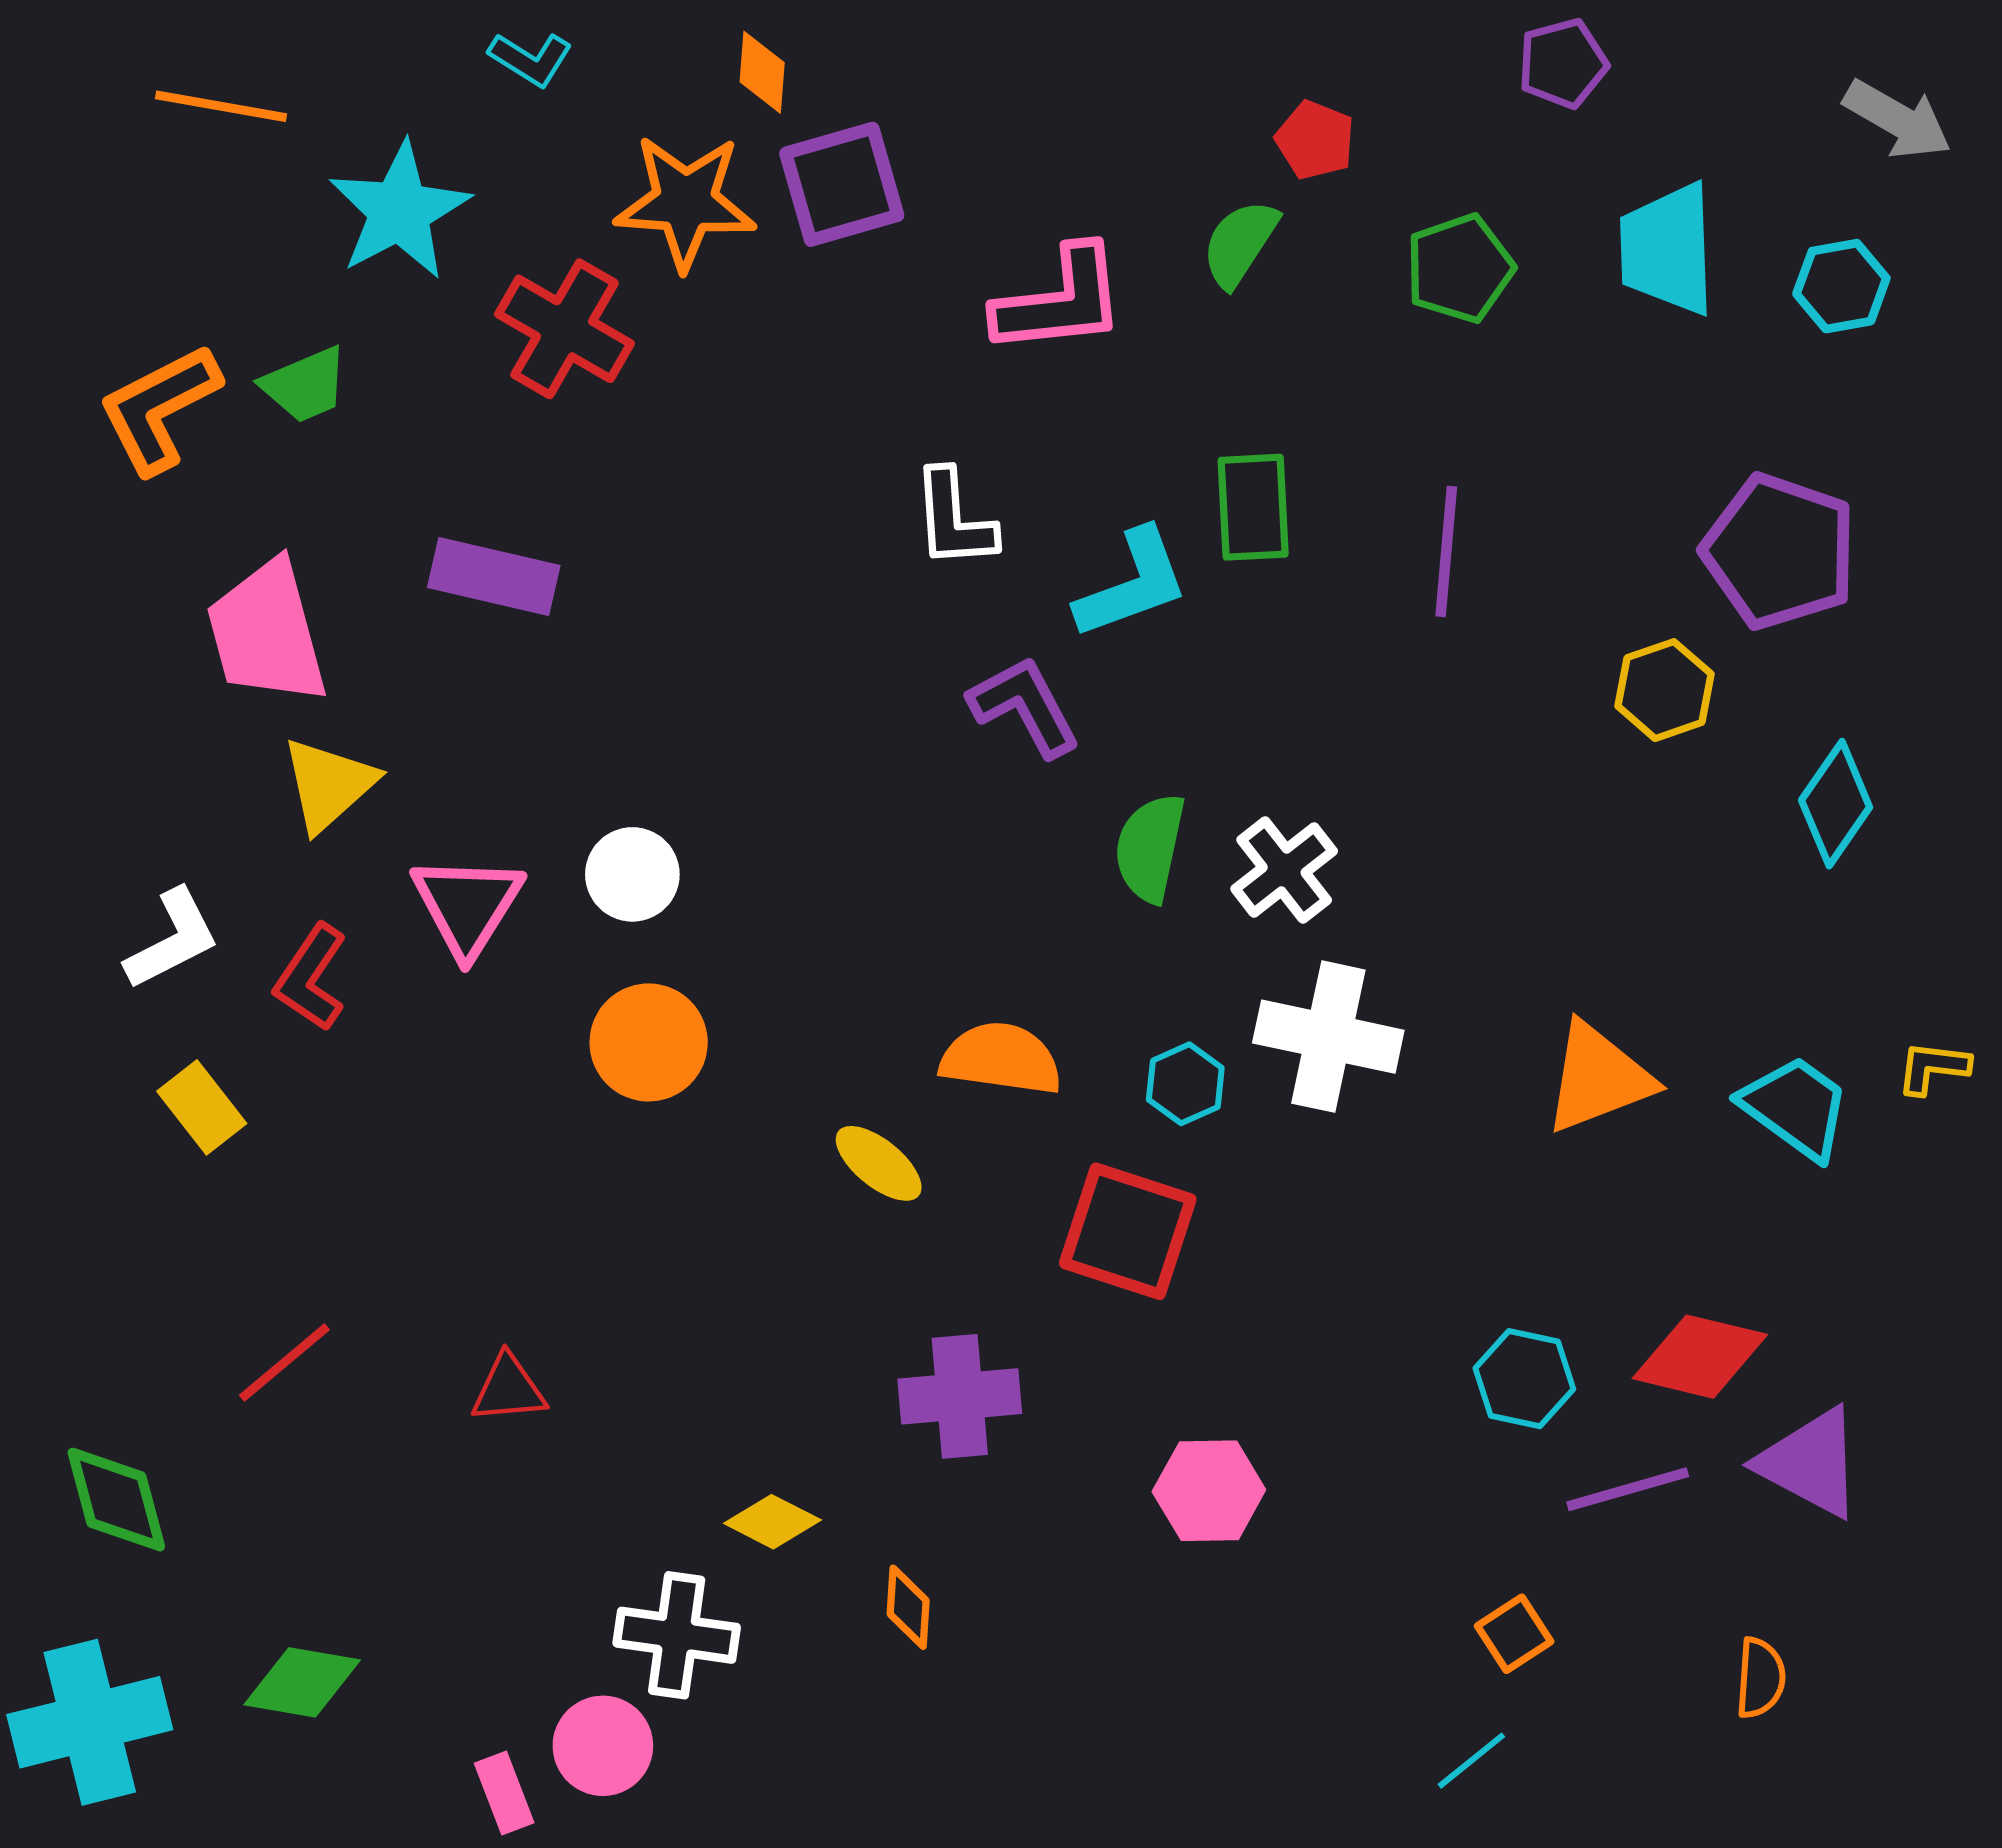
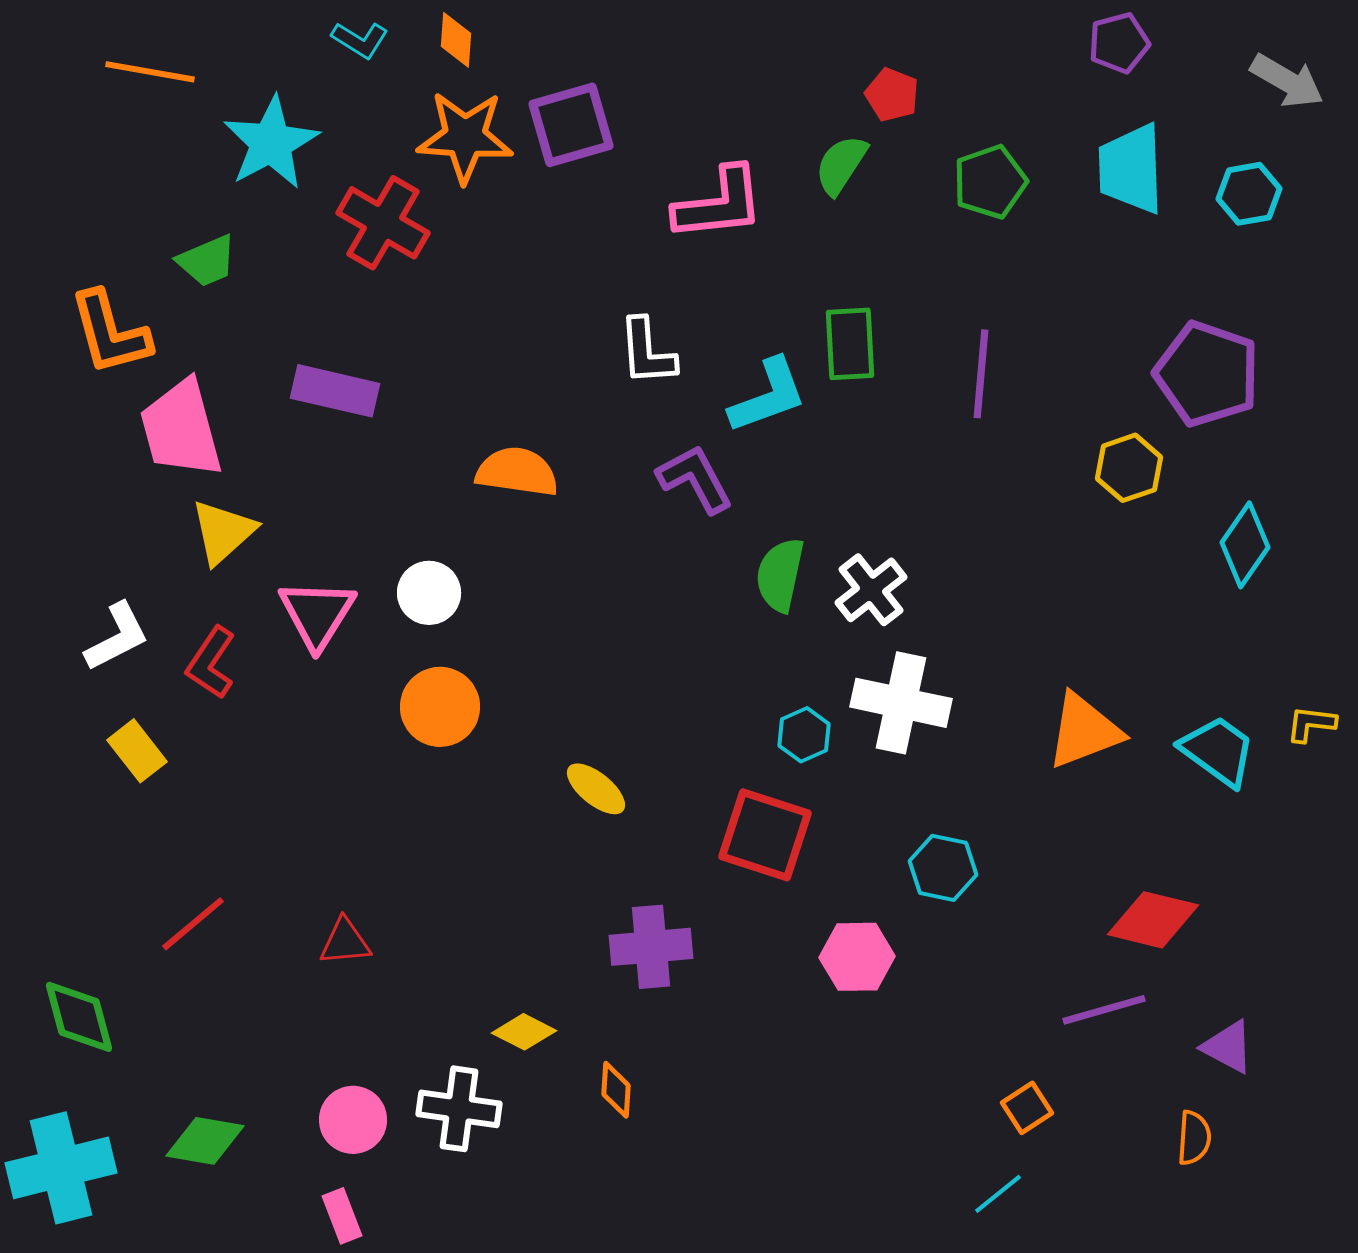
purple pentagon: (1563, 63) -> (1119, 43), moved
orange diamond: (762, 72) -> (456, 40), moved
orange L-shape: (159, 408) -> (110, 333), moved, turned -78
orange semicircle: (1001, 1059) -> (517, 472), moved
cyan hexagon: (1524, 1379) -> (943, 868), moved
purple triangle: (1811, 1463) -> (1228, 1047), moved, size x0.7
pink hexagon: (1209, 1491) -> (857, 957), moved
pink circle: (603, 1746) -> (353, 1120), moved

